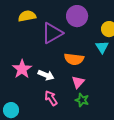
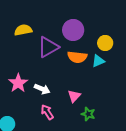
cyan triangle: (102, 47) -> (98, 61), turned 40
orange semicircle: (74, 59) -> (77, 57), moved
green star: (82, 100) -> (88, 114), moved

